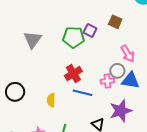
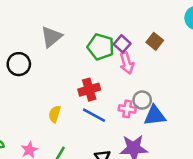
pink arrow: (128, 54) -> (127, 63), moved
blue triangle: (130, 81) -> (155, 116), turned -30
black circle: (15, 92) -> (19, 64), moved

